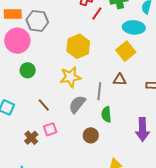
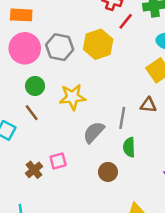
gray hexagon: (37, 21) -> (60, 47), moved
yellow hexagon: (78, 46) -> (98, 44), moved
yellow star: (70, 77) -> (72, 97), moved
brown line: (44, 105) -> (32, 113), moved

